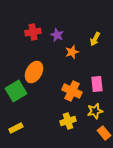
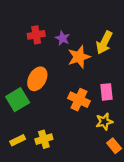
yellow arrow: (95, 39) -> (104, 43), size x1.5
orange star: (72, 52) -> (79, 57), size x1.5
yellow cross: (68, 121) -> (44, 139), moved

